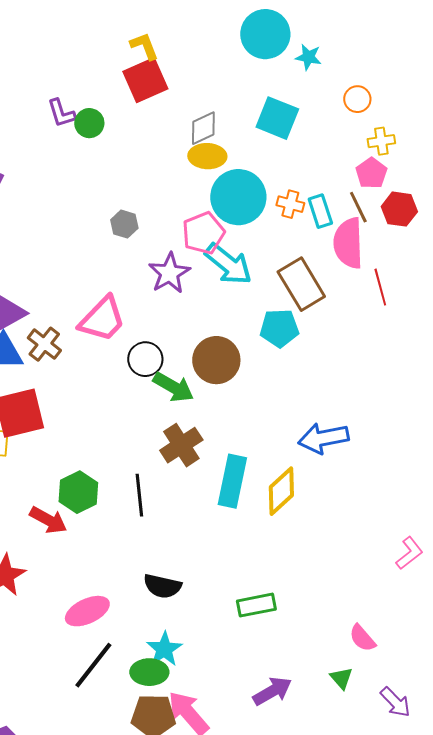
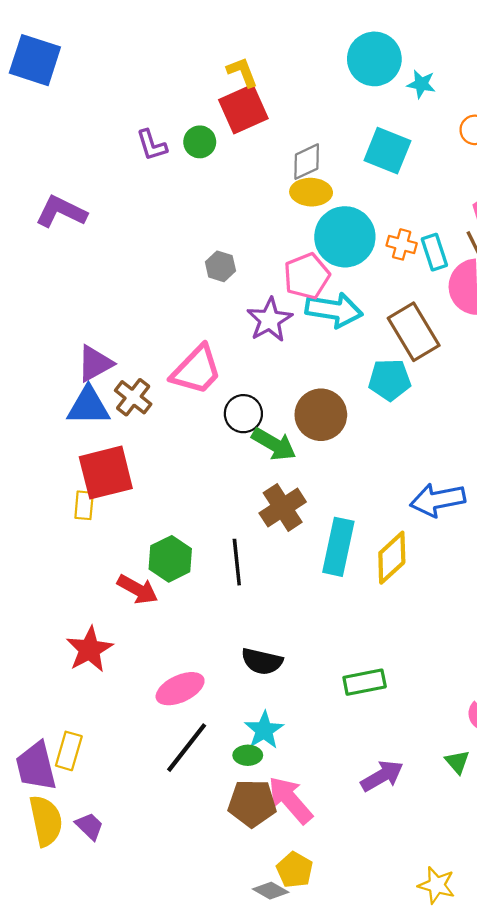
green circle: (89, 123) -> (200, 142), moved
cyan arrow: (228, 264) -> (334, 310), turned -30
green ellipse: (149, 672) -> (248, 755), size x0.7

